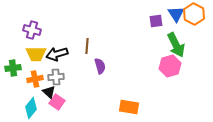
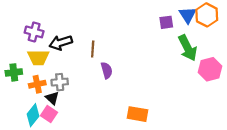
black arrow: (57, 54) -> (61, 43), moved
pink hexagon: (170, 66) -> (210, 69), moved
pink square: (57, 102) -> (49, 114), moved

